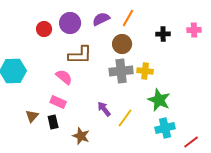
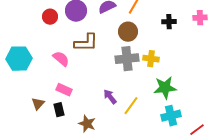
pink semicircle: (64, 77) -> (61, 59), moved
green star: (159, 100) -> (165, 88), turned -30

